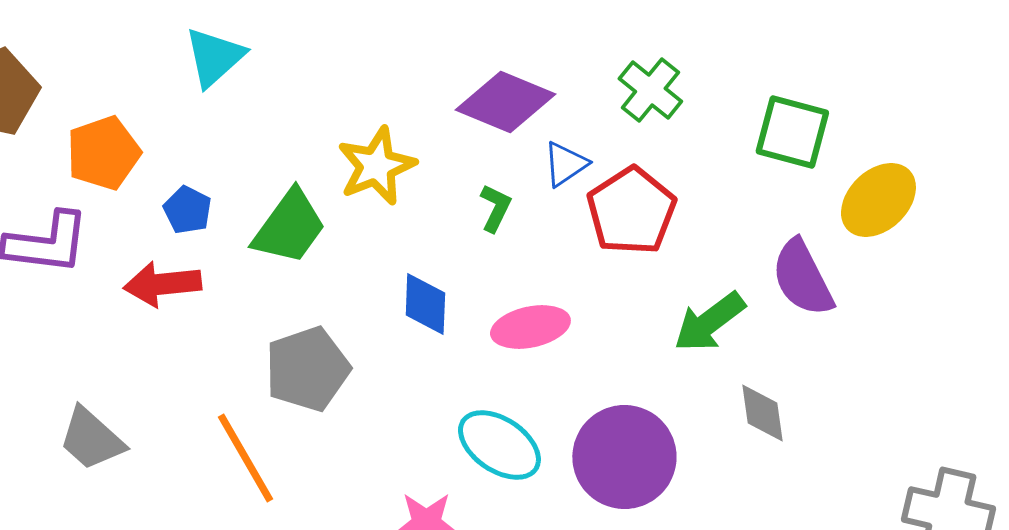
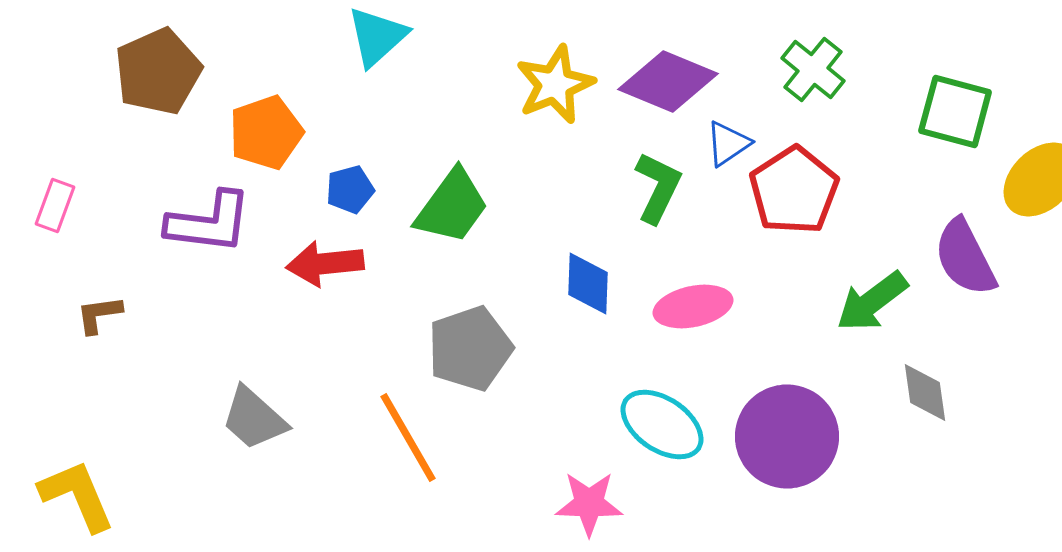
yellow star: (376, 166) -> (555, 84), moved
green L-shape: (495, 208) -> (658, 188), size x1.5
blue pentagon: (187, 210) -> (350, 190), turned 30

